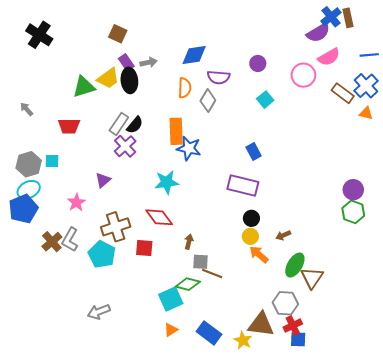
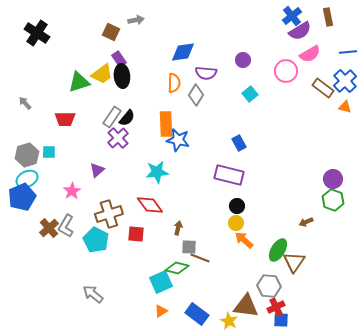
blue cross: (331, 17) -> (292, 16), moved
gray arrow: (149, 62) -> (136, 20), moved
brown arrow: (283, 235) -> (306, 222), moved
gray arrow: (99, 312) -> (93, 294), turned 60

